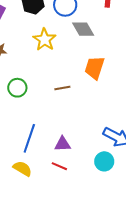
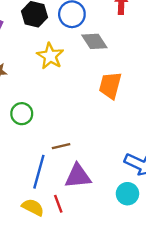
brown line: (62, 88) -> (61, 146), moved
purple triangle: (63, 144) -> (78, 176), size x1.4
red line: (59, 166) -> (58, 204), moved, turned 49

